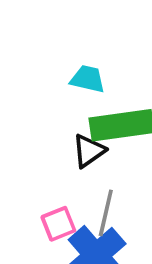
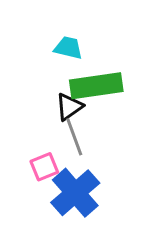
gray line: (106, 213) -> (74, 137), moved, turned -33

